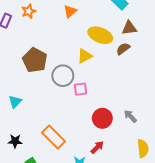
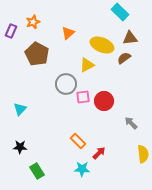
orange triangle: (70, 11) -> (68, 33), moved
brown pentagon: (35, 60) -> (37, 54), moved
red circle: (102, 118) -> (104, 101), moved
orange rectangle: (54, 137) -> (78, 141), moved, size x0.7

